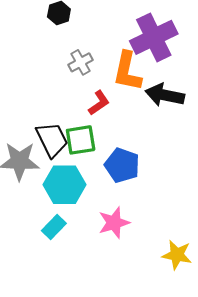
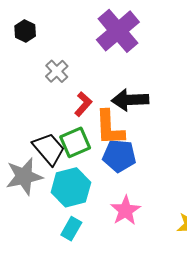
orange L-shape: (127, 71) -> (110, 128), moved
black arrow: (165, 95) -> (130, 100), moved

